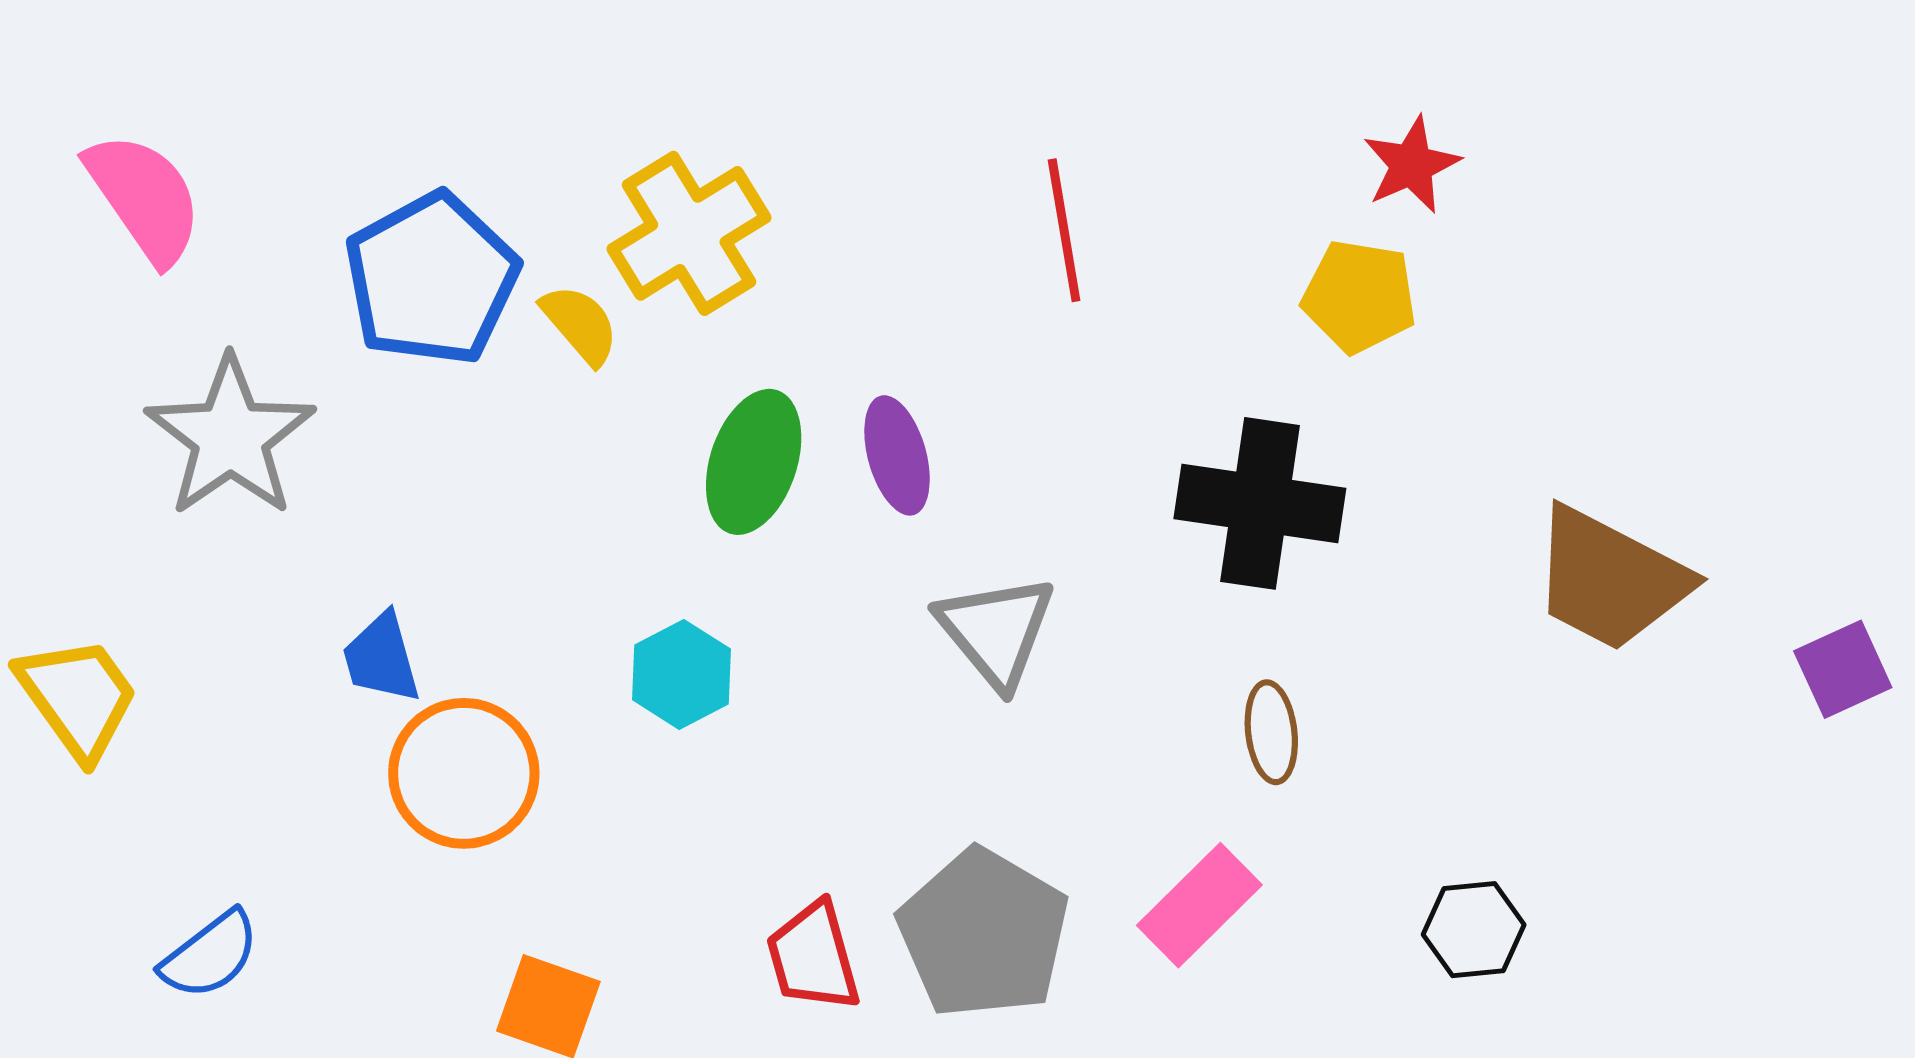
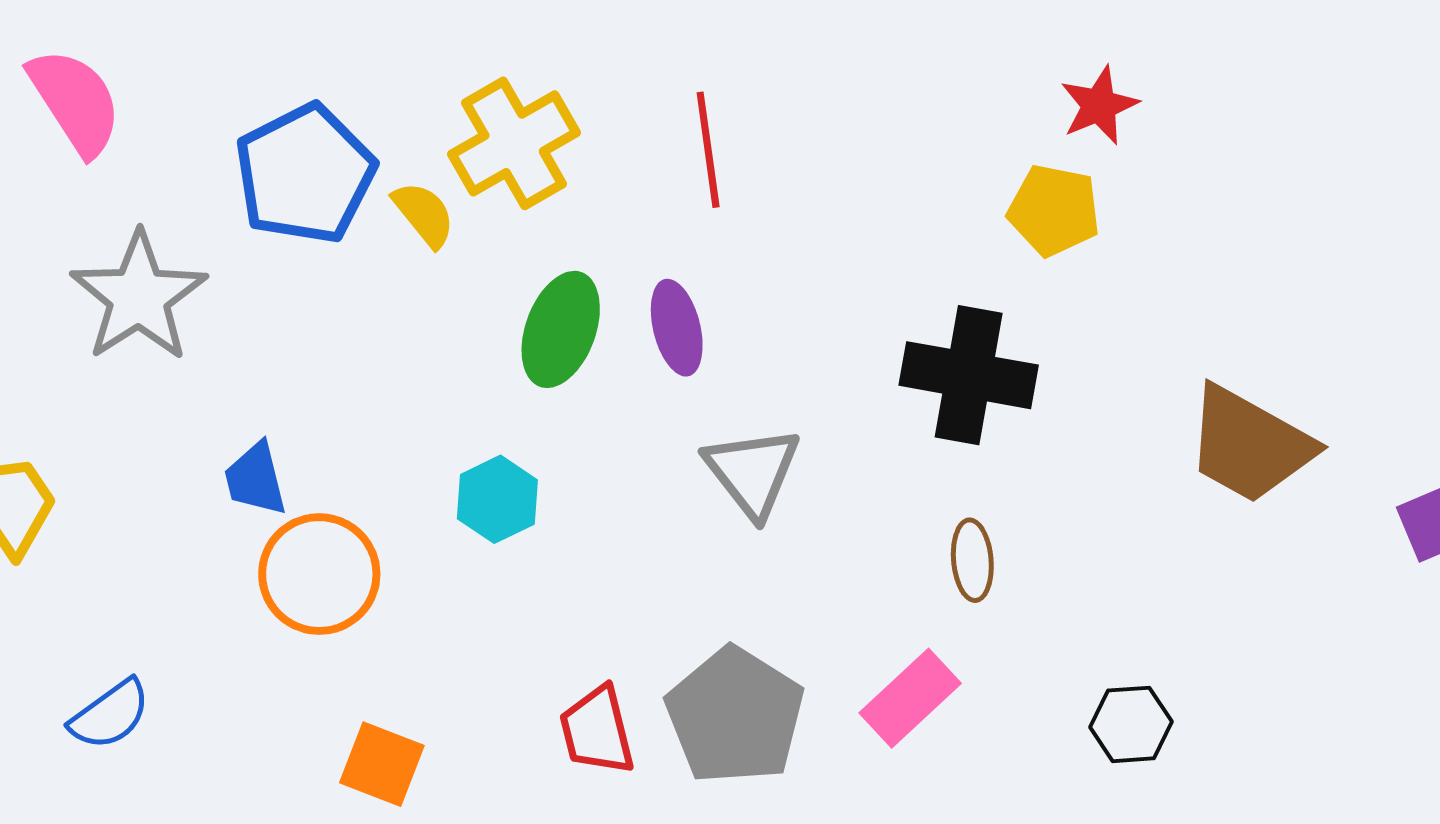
red line: (1064, 230) -> (708, 150), moved

